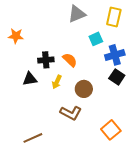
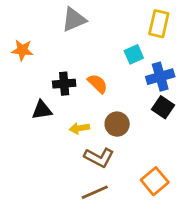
gray triangle: (77, 14) -> (74, 20), moved
yellow arrow: (57, 82) -> (79, 128), moved, turned 56
brown line: (33, 138) -> (95, 192), moved

